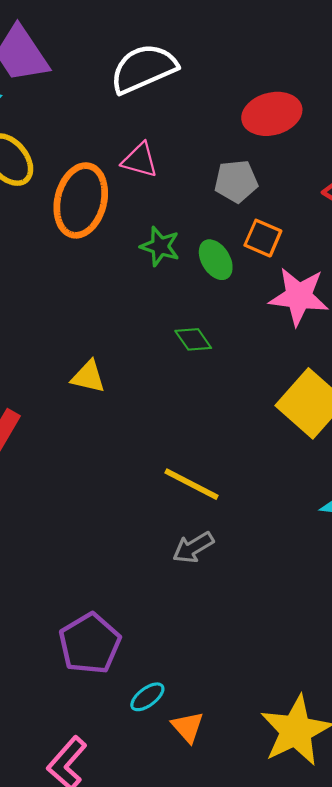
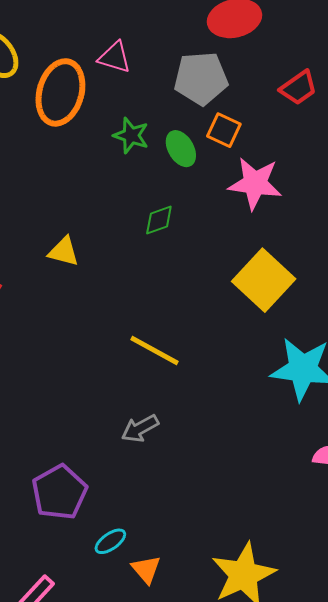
gray pentagon: (236, 181) -> (201, 78), size x1.4
green diamond: (193, 339) -> (159, 220), turned -76
gray arrow: (193, 547) -> (140, 428), moved

